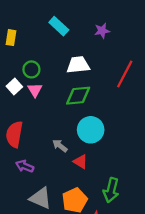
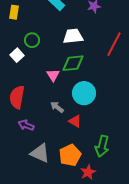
pink triangle: (35, 90) -> (53, 75), moved

